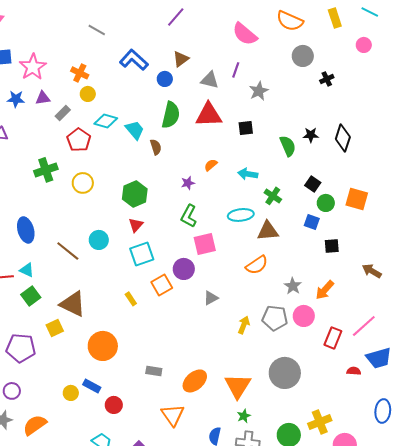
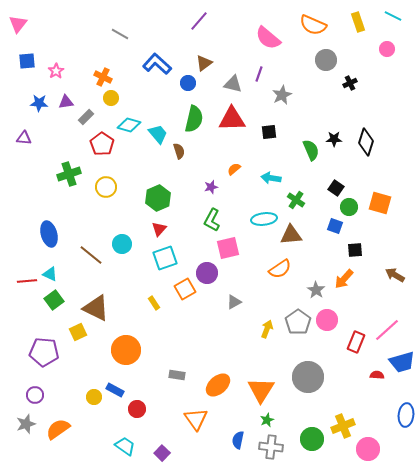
pink star: (33, 67) -> (56, 71), size x0.6
orange arrow: (325, 290) -> (344, 279), moved
gray pentagon: (275, 318) -> (298, 322), turned 30

